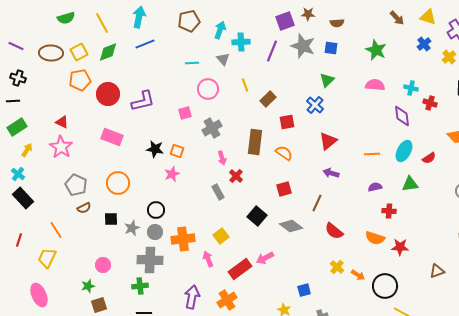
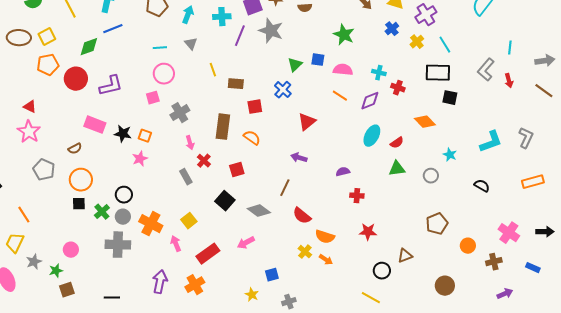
cyan cross: (241, 42) -> (222, 17), moved
blue square: (331, 48) -> (318, 60), moved
green diamond: (108, 52) -> (89, 47), moved
pink circle: (208, 89) -> (164, 74), moved
brown rectangle: (268, 99) -> (236, 84), turned 49
purple diamond: (402, 116) -> (370, 101), turned 75
pink rectangle: (112, 137) -> (95, 125), moved
red triangle: (328, 141) -> (307, 122), moved
orange line: (372, 154) -> (340, 96), moved, turned 35
orange circle: (118, 183) -> (81, 180), moved
green triangle: (410, 184) -> (397, 169), moved
red square: (284, 189) -> (237, 170), moved
brown semicircle: (84, 208) -> (75, 149), moved
gray star: (132, 228) -> (34, 262), moved
orange semicircle: (375, 238) -> (325, 237), moved
orange cross: (183, 239) -> (151, 224), turned 35
pink arrow: (265, 258) -> (246, 243), moved
green cross: (140, 286) -> (102, 212), moved, turned -35
black circle: (385, 286) -> (382, 271), moved, size x0.7

